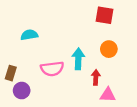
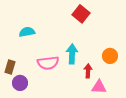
red square: (104, 15) -> (81, 14), moved, turned 30
orange circle: (109, 49) -> (110, 56), moved

